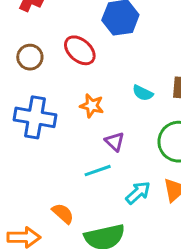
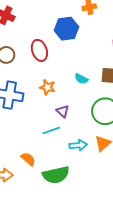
red ellipse: (80, 50) -> (39, 50), turned 30
cyan arrow: (138, 193) -> (78, 145), turned 36

